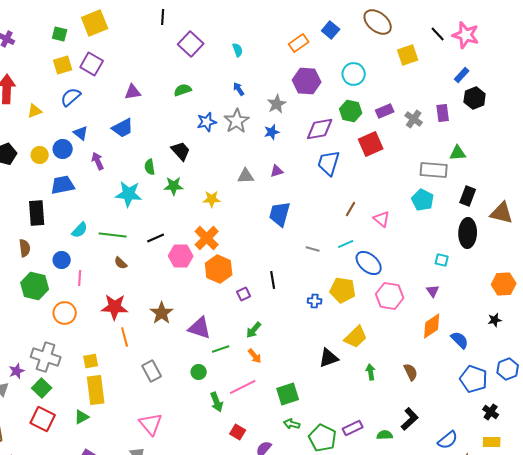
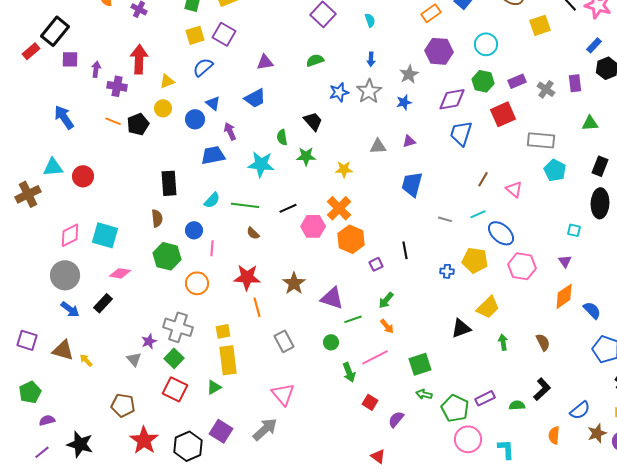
blue arrow: (239, 89) -> (371, 59), turned -144
yellow circle: (40, 155) -> (163, 108), moved
gray rectangle: (434, 170) -> (541, 140), moved
blue trapezoid: (63, 185) -> (213, 155), moved

